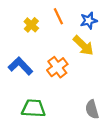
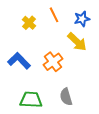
gray semicircle: (92, 109) -> (66, 97), moved

